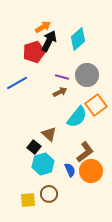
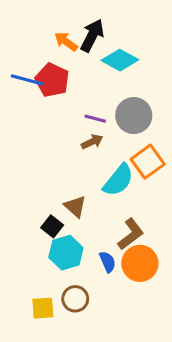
orange arrow: (43, 27) -> (66, 42), turned -112
cyan diamond: (78, 39) -> (120, 60), turned 70
black arrow: (49, 41) -> (92, 35), moved
red pentagon: (34, 52) -> (52, 80), turned -30
blue line: (17, 83) -> (27, 80), moved, turned 45

